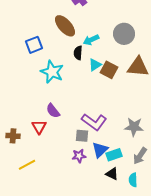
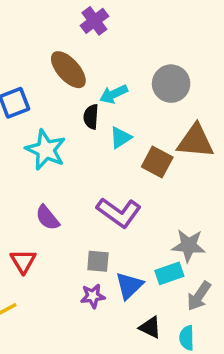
brown square: (109, 70) -> (157, 162), moved
purple L-shape: (94, 122) -> (119, 212), moved
red triangle: (39, 127) -> (23, 261), moved
cyan rectangle: (114, 155) -> (169, 273), moved

